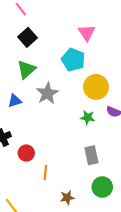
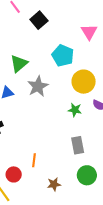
pink triangle: (87, 33) -> (89, 32), moved
black square: (28, 37) -> (39, 20), moved
red circle: (26, 153) -> (14, 174), moved

